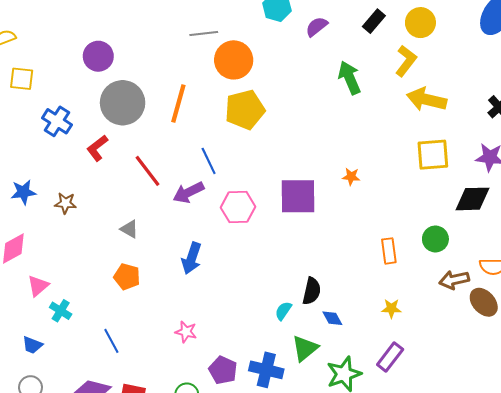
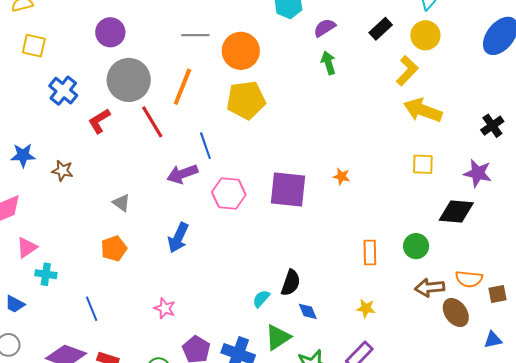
gray line: (204, 33) -> (195, 35), moved
green arrow: (350, 78) -> (328, 63), moved, size x0.7
yellow square: (433, 155) -> (423, 164), size x0.7
red line: (148, 171) -> (152, 122), moved
orange pentagon: (127, 277) -> (114, 249), turned 30
cyan cross: (61, 311) -> (46, 274), turned -30

